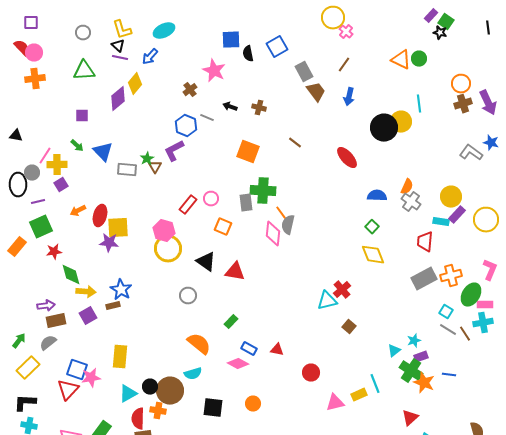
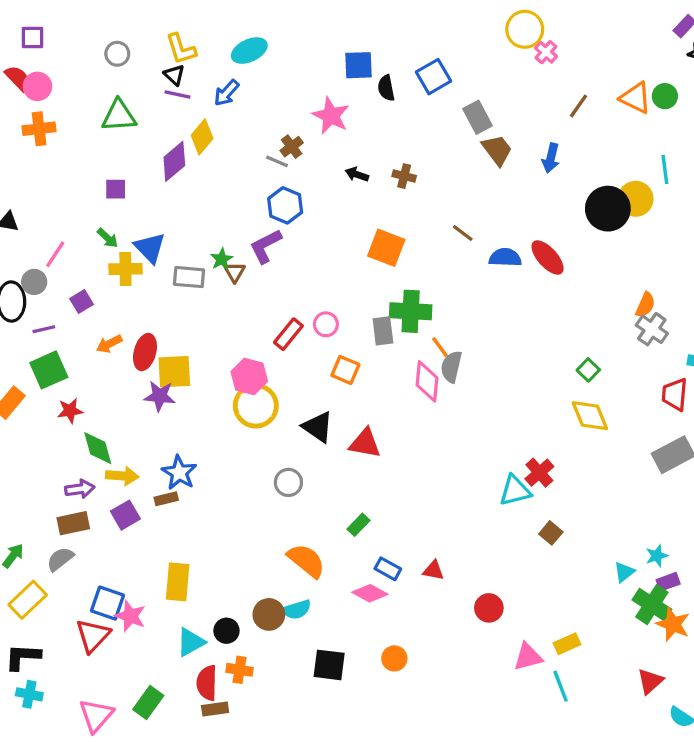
brown line: (344, 65) -> (579, 106), moved
gray line: (207, 118) -> (277, 161), moved
yellow cross: (57, 165) -> (125, 269), moved
blue semicircle: (377, 196) -> (505, 258), moved
purple arrow: (46, 306) -> (80, 489), moved
pink star: (91, 378) -> (130, 616), turned 30
cyan line: (375, 384) -> (561, 686), moved
brown circle: (170, 391) -> (269, 614), moved, size x0.7

